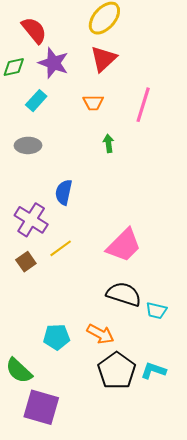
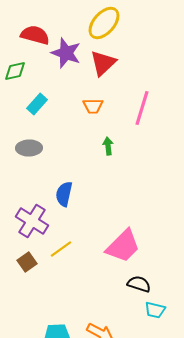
red semicircle: (34, 30) -> (35, 35), turned -36
purple star: (53, 63) -> (66, 53), moved
black semicircle: (124, 294) -> (139, 284), moved, size x0.7

